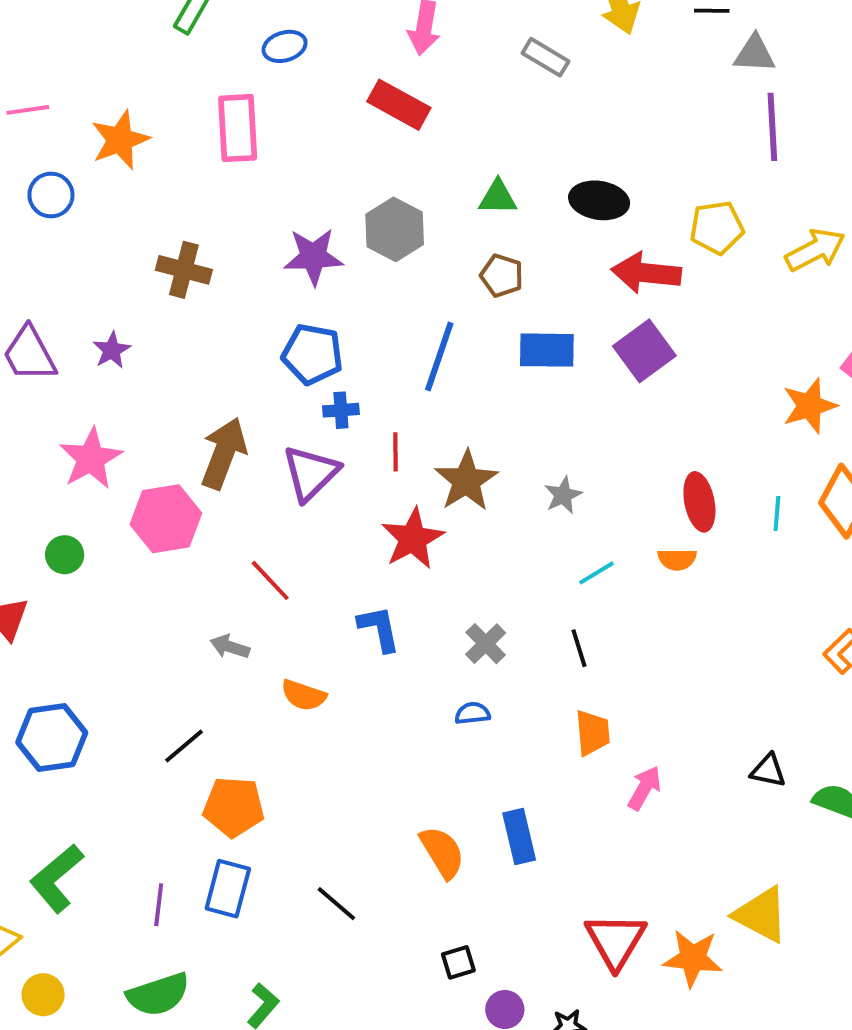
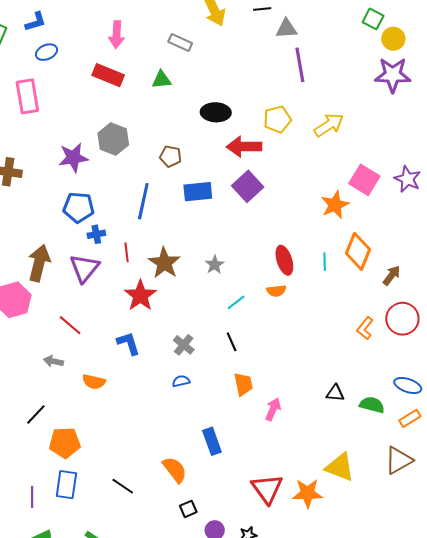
green triangle: (498, 197) -> (162, 80), moved
orange semicircle: (442, 852) -> (175, 470), moved

